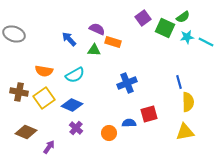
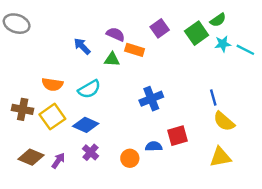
purple square: (143, 18) -> (160, 28), moved
green square: (165, 28) -> (197, 33), turned 30
gray ellipse: (14, 34) -> (17, 24), moved
yellow semicircle: (188, 102) -> (224, 121), turned 132
purple arrow: (49, 147) -> (58, 161), moved

